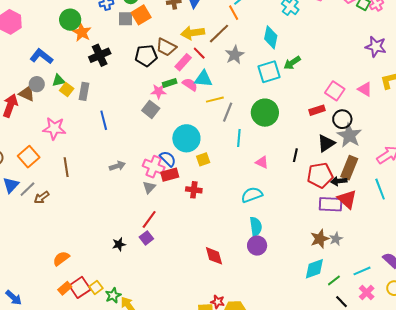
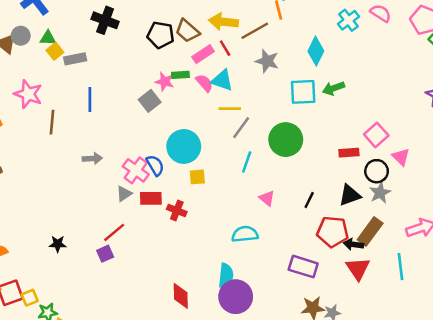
black cross: (100, 55) -> (105, 20), turned 30
gray star: (235, 55) -> (267, 61), turned 30
pink triangle: (365, 89) -> (401, 157), moved
gray rectangle: (84, 91) -> (75, 59), turned 54
gray star: (349, 135) -> (380, 193), size x0.7
brown line: (66, 167) -> (52, 122), moved
red rectangle: (170, 175) -> (151, 198), moved
purple rectangle: (331, 204) -> (303, 267), moved
cyan semicircle: (256, 227) -> (226, 275), moved
black star: (119, 244) -> (58, 244), moved
purple circle: (257, 246) -> (236, 297), size x1.4

